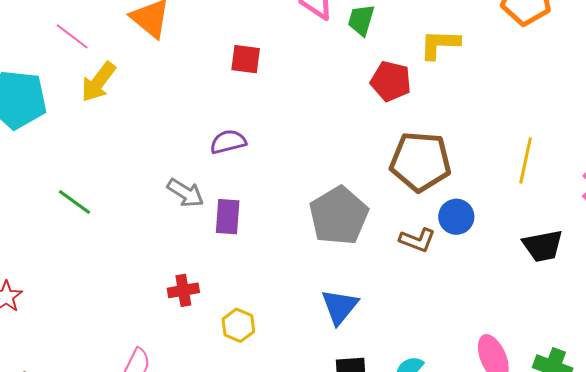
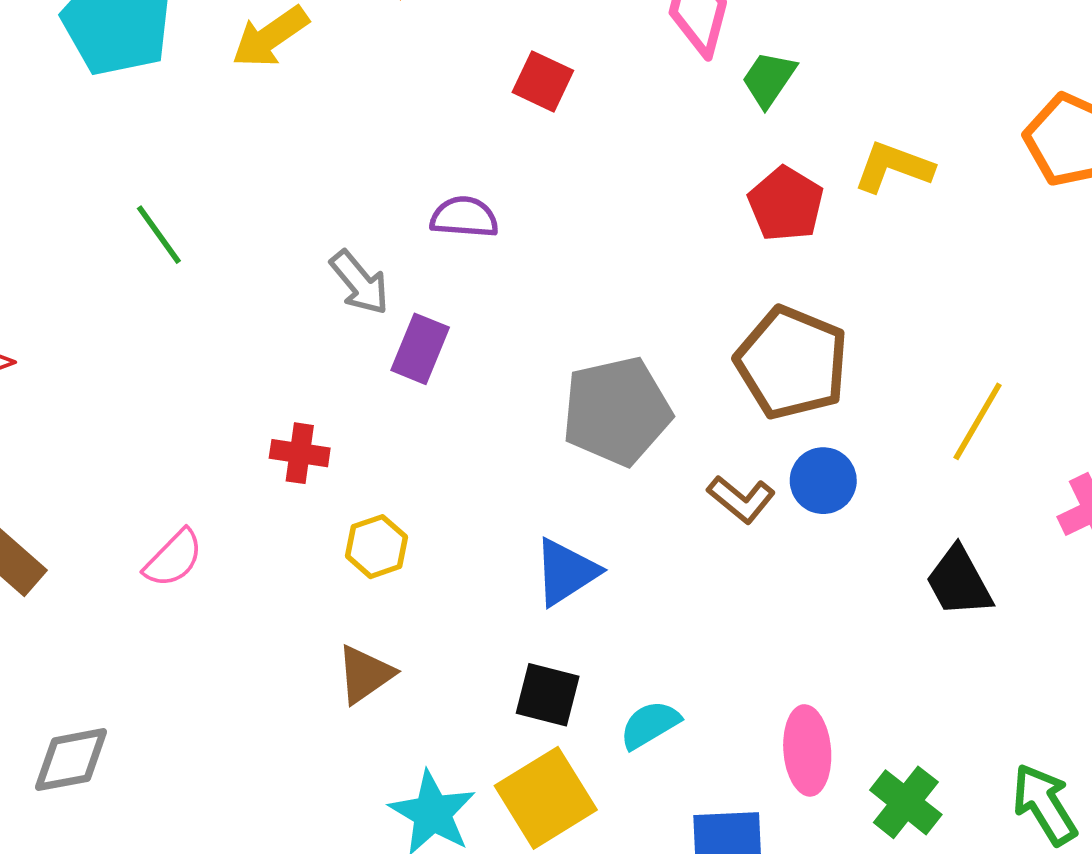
black trapezoid: (543, 246) -> (959, 582), turned 54

